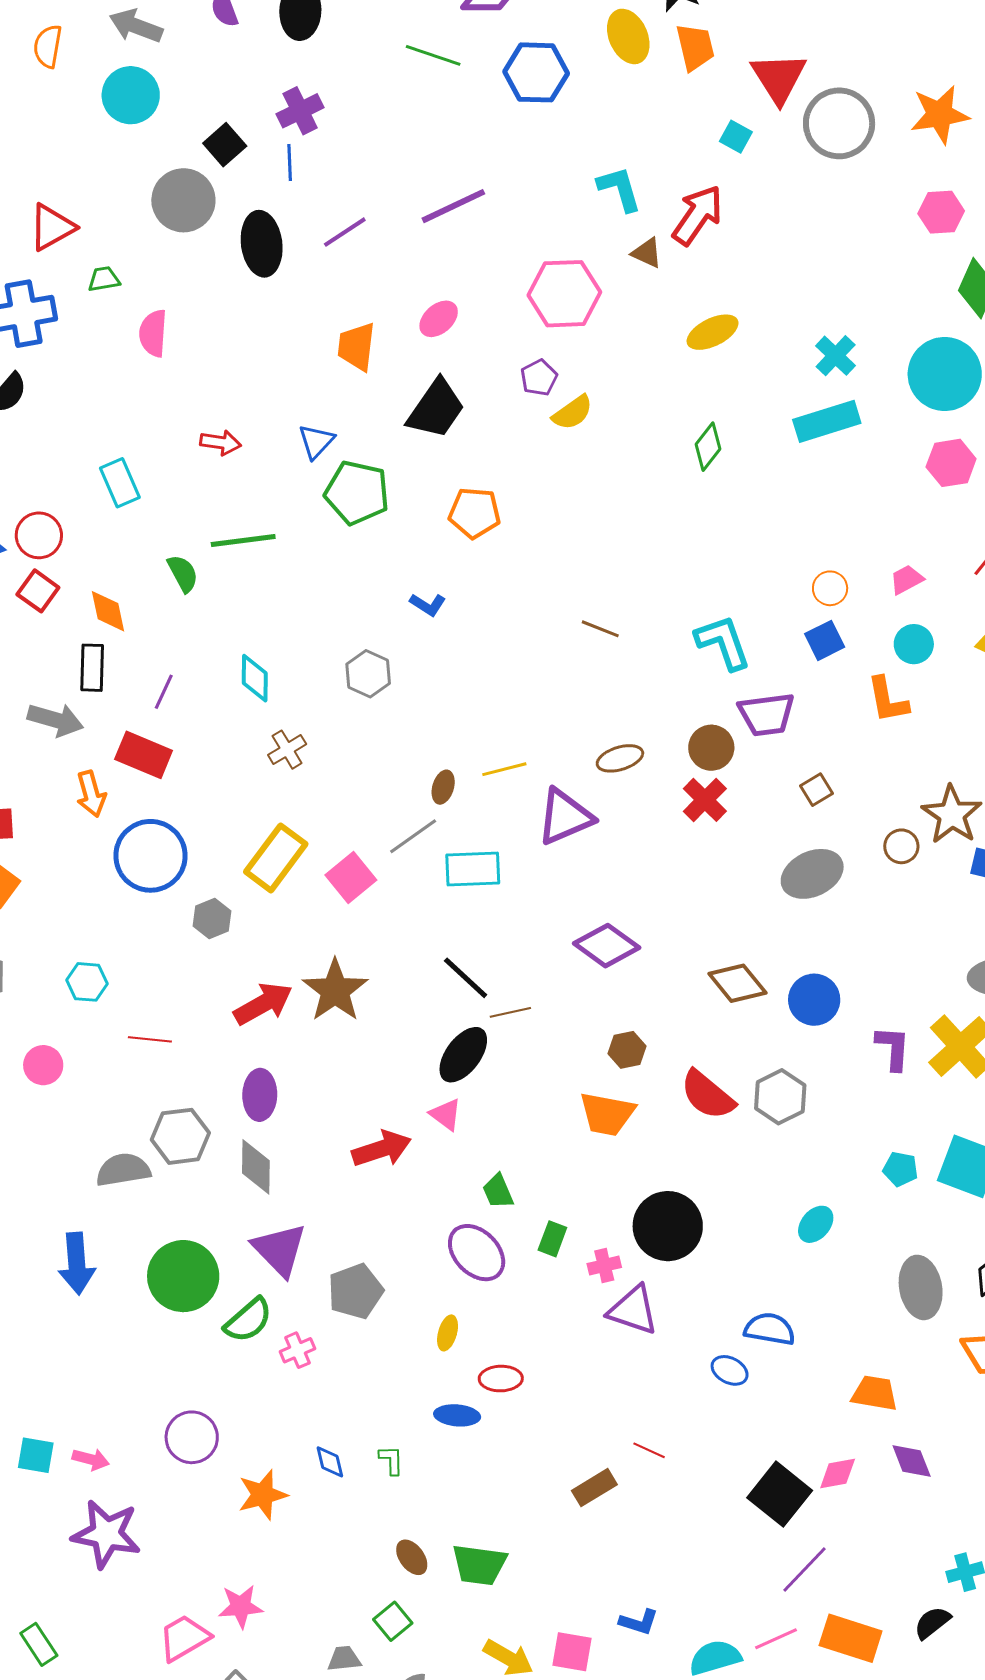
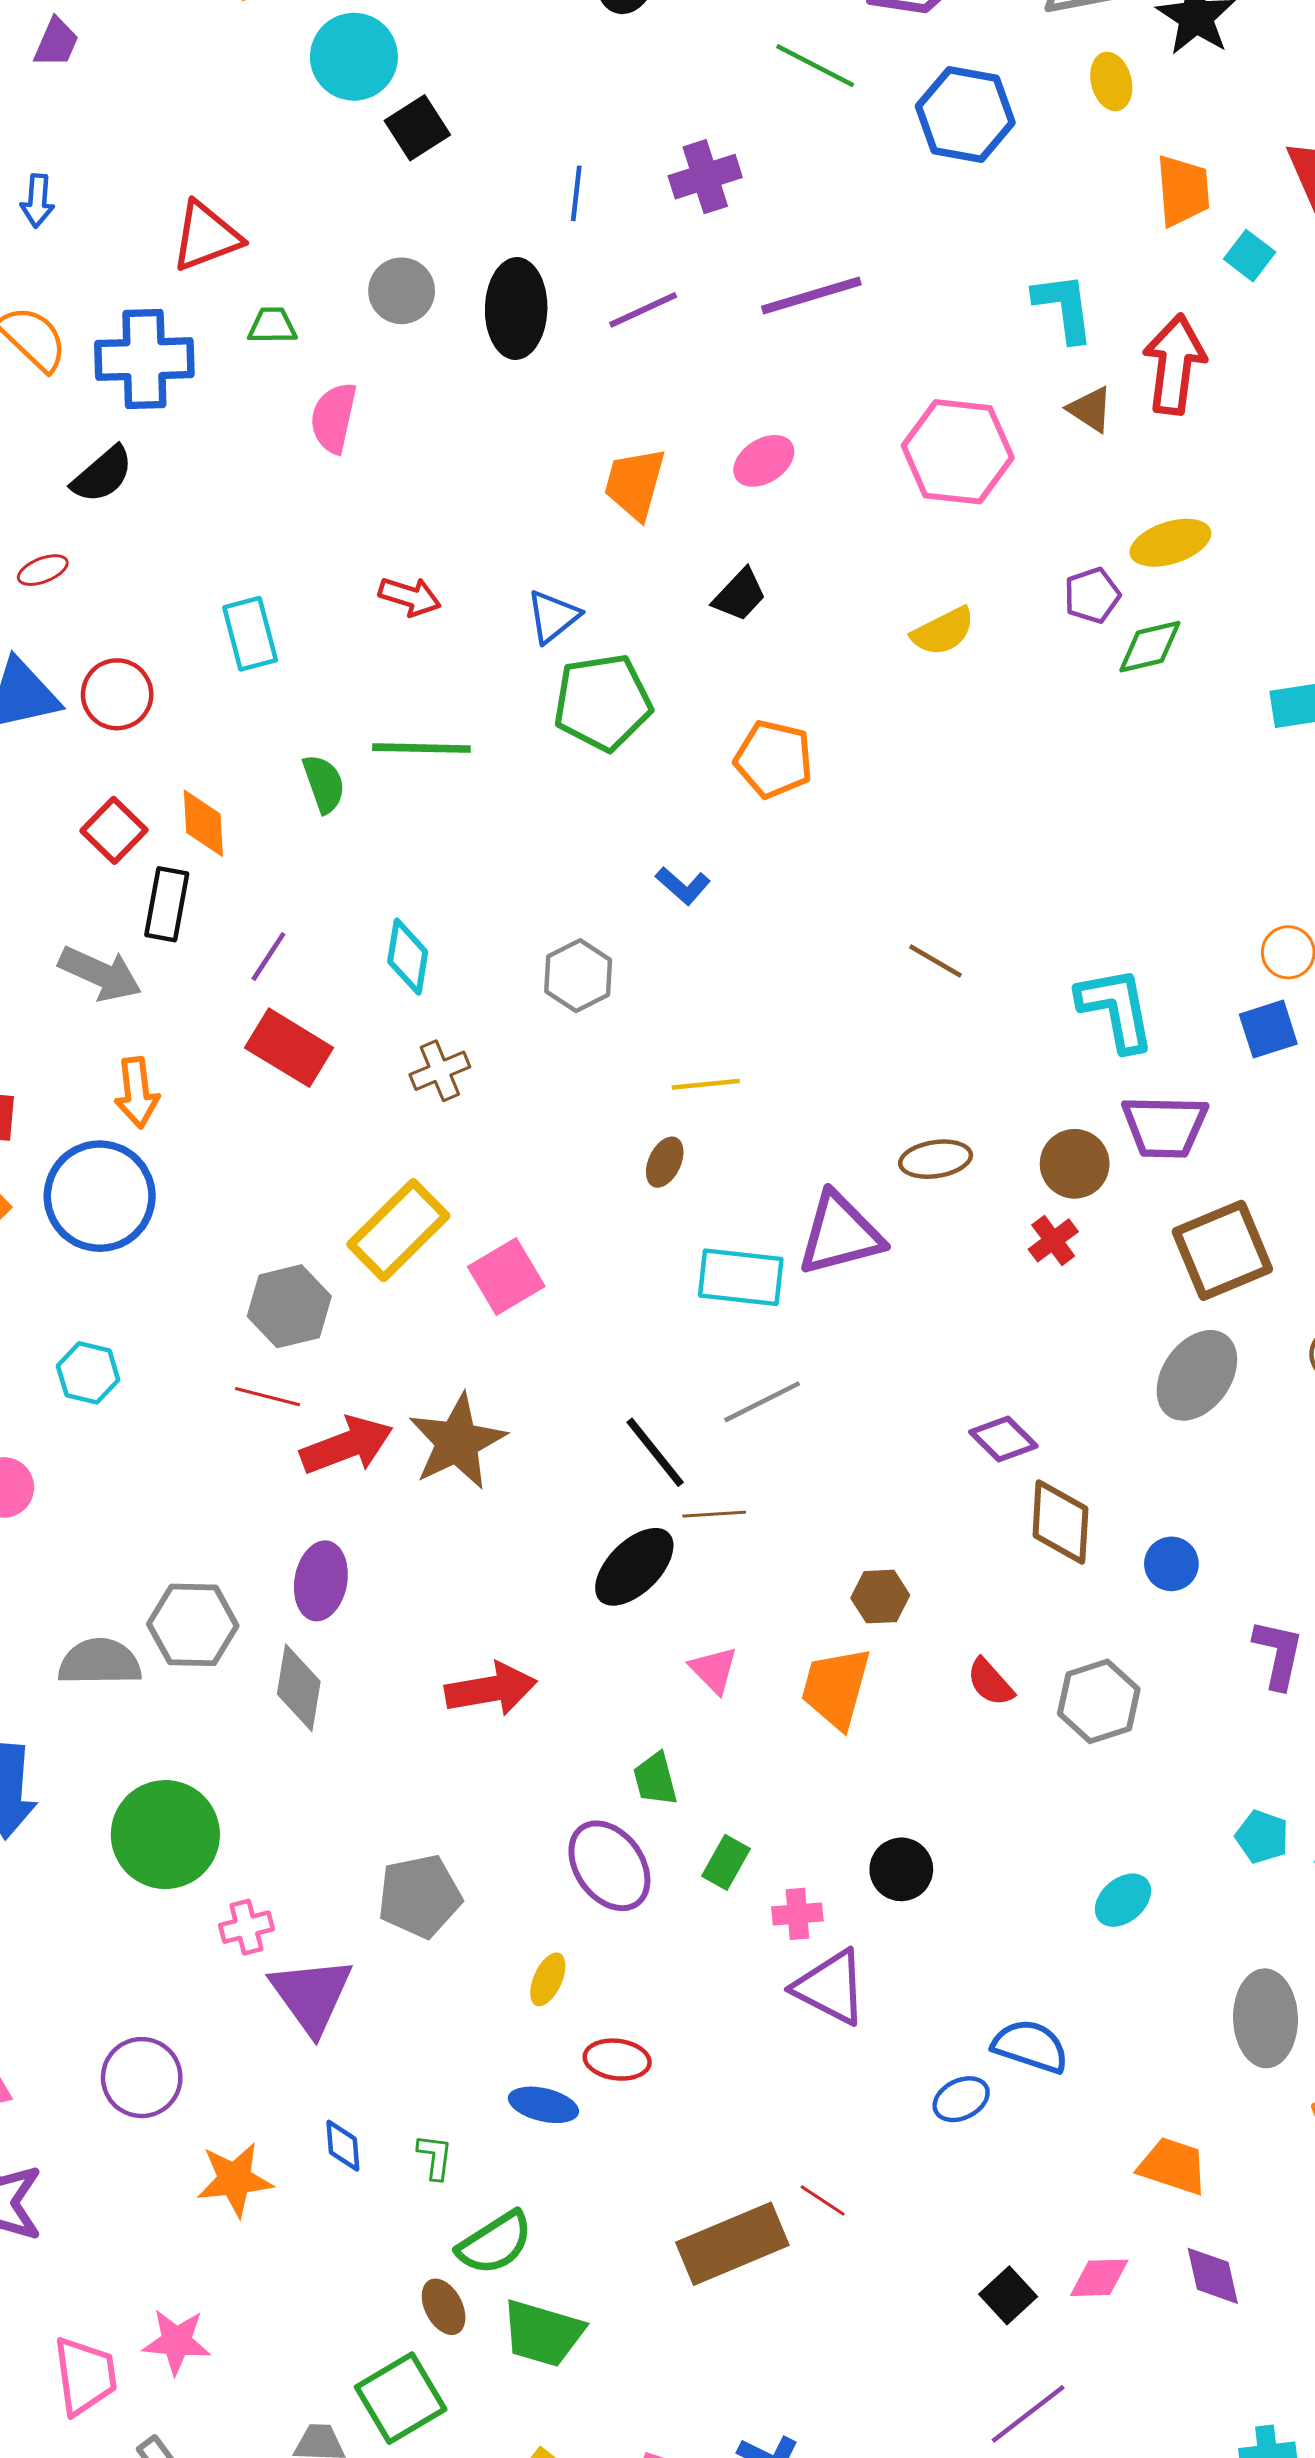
yellow ellipse: (628, 36) -> (1111, 81), size x0.7
orange trapezoid: (695, 47) -> (1183, 191), moved
purple cross: (300, 111) -> (705, 177), moved
black square: (225, 145) -> (417, 128), moved
gray circle: (183, 200) -> (402, 291), moved, size x0.7
red arrow: (698, 215) -> (1174, 364), turned -36
purple pentagon: (539, 378) -> (1092, 595), moved
black trapezoid: (436, 409) -> (740, 595), size x0.6
green diamond: (708, 447) -> (1150, 647), moved, turned 30
green pentagon: (357, 493) -> (603, 702), turned -30
red square: (38, 591) -> (114, 830), moved
red rectangle: (144, 755) -> (289, 1048), moved
yellow line: (504, 769) -> (706, 1084), moved
brown square: (816, 790) -> (1222, 1250), size x2.0
red cross: (705, 800) -> (1053, 1240), size x0.7
gray line: (413, 836) -> (762, 1402), moved
blue circle: (150, 856) -> (100, 1196), moved
cyan rectangle: (473, 869) -> (741, 1277), moved
gray ellipse: (812, 874) -> (1197, 1375), turned -38
gray hexagon: (212, 919) -> (289, 1306), size x1.4
purple diamond: (607, 946) -> (1003, 1439), moved, size x0.7
brown diamond: (737, 983) -> (1060, 1522), turned 34
blue circle: (814, 1000) -> (1171, 1564), size x0.7
red line: (150, 1039) -> (268, 1397), moved
red semicircle: (707, 1095) -> (990, 1682), size x0.6
pink triangle: (446, 1114) -> (714, 1670), moved
orange trapezoid: (607, 1114) -> (836, 1688), turned 86
black circle: (668, 1226) -> (901, 1869), size x0.6
purple triangle: (280, 1250) -> (311, 1995), moved
green semicircle: (248, 1320) -> (495, 2243), moved
pink cross: (298, 1350) -> (246, 1927), moved
blue ellipse: (730, 1370) -> (961, 2099), turned -63
brown rectangle: (594, 1488) -> (732, 2244), size x1.6
black square: (780, 1494) -> (1008, 2295), size x0.6
green square: (393, 1621) -> (401, 2398), size x1.5
pink trapezoid: (184, 1638) -> (85, 2376), turned 104

